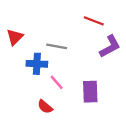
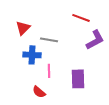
red triangle: (15, 37) -> (23, 28), moved
pink line: (57, 82) -> (49, 71), turned 40

